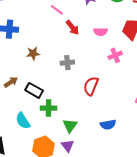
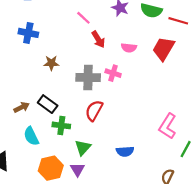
pink cross: (115, 55) -> (113, 73), moved, turned 32
gray cross: (67, 63) -> (88, 78), size x1.5
brown arrow: (11, 82) -> (22, 107), moved
red semicircle: (91, 86) -> (94, 111), moved

